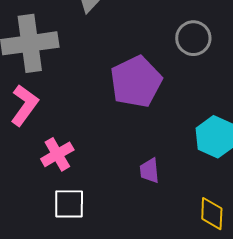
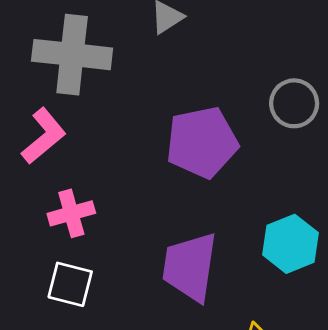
purple trapezoid: (149, 171) -> (190, 267), size x2.0

